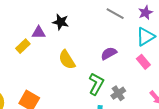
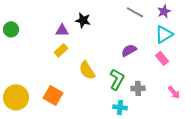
yellow rectangle: (23, 46) -> (61, 50), moved
yellow semicircle: (67, 60) -> (87, 70), moved
gray cross: (118, 93) -> (138, 88), turned 32

